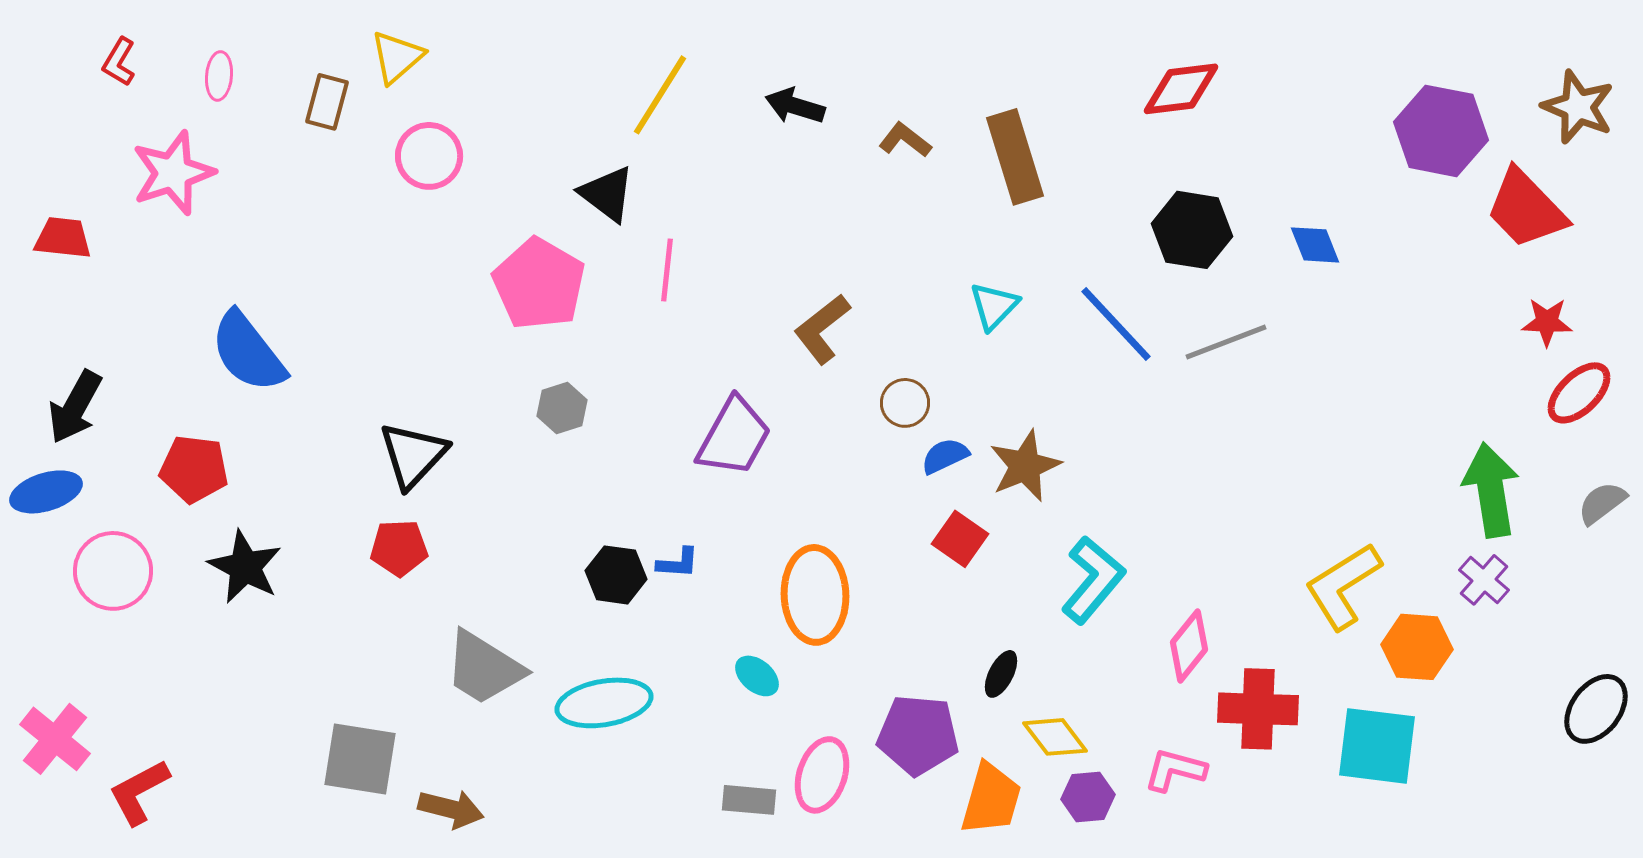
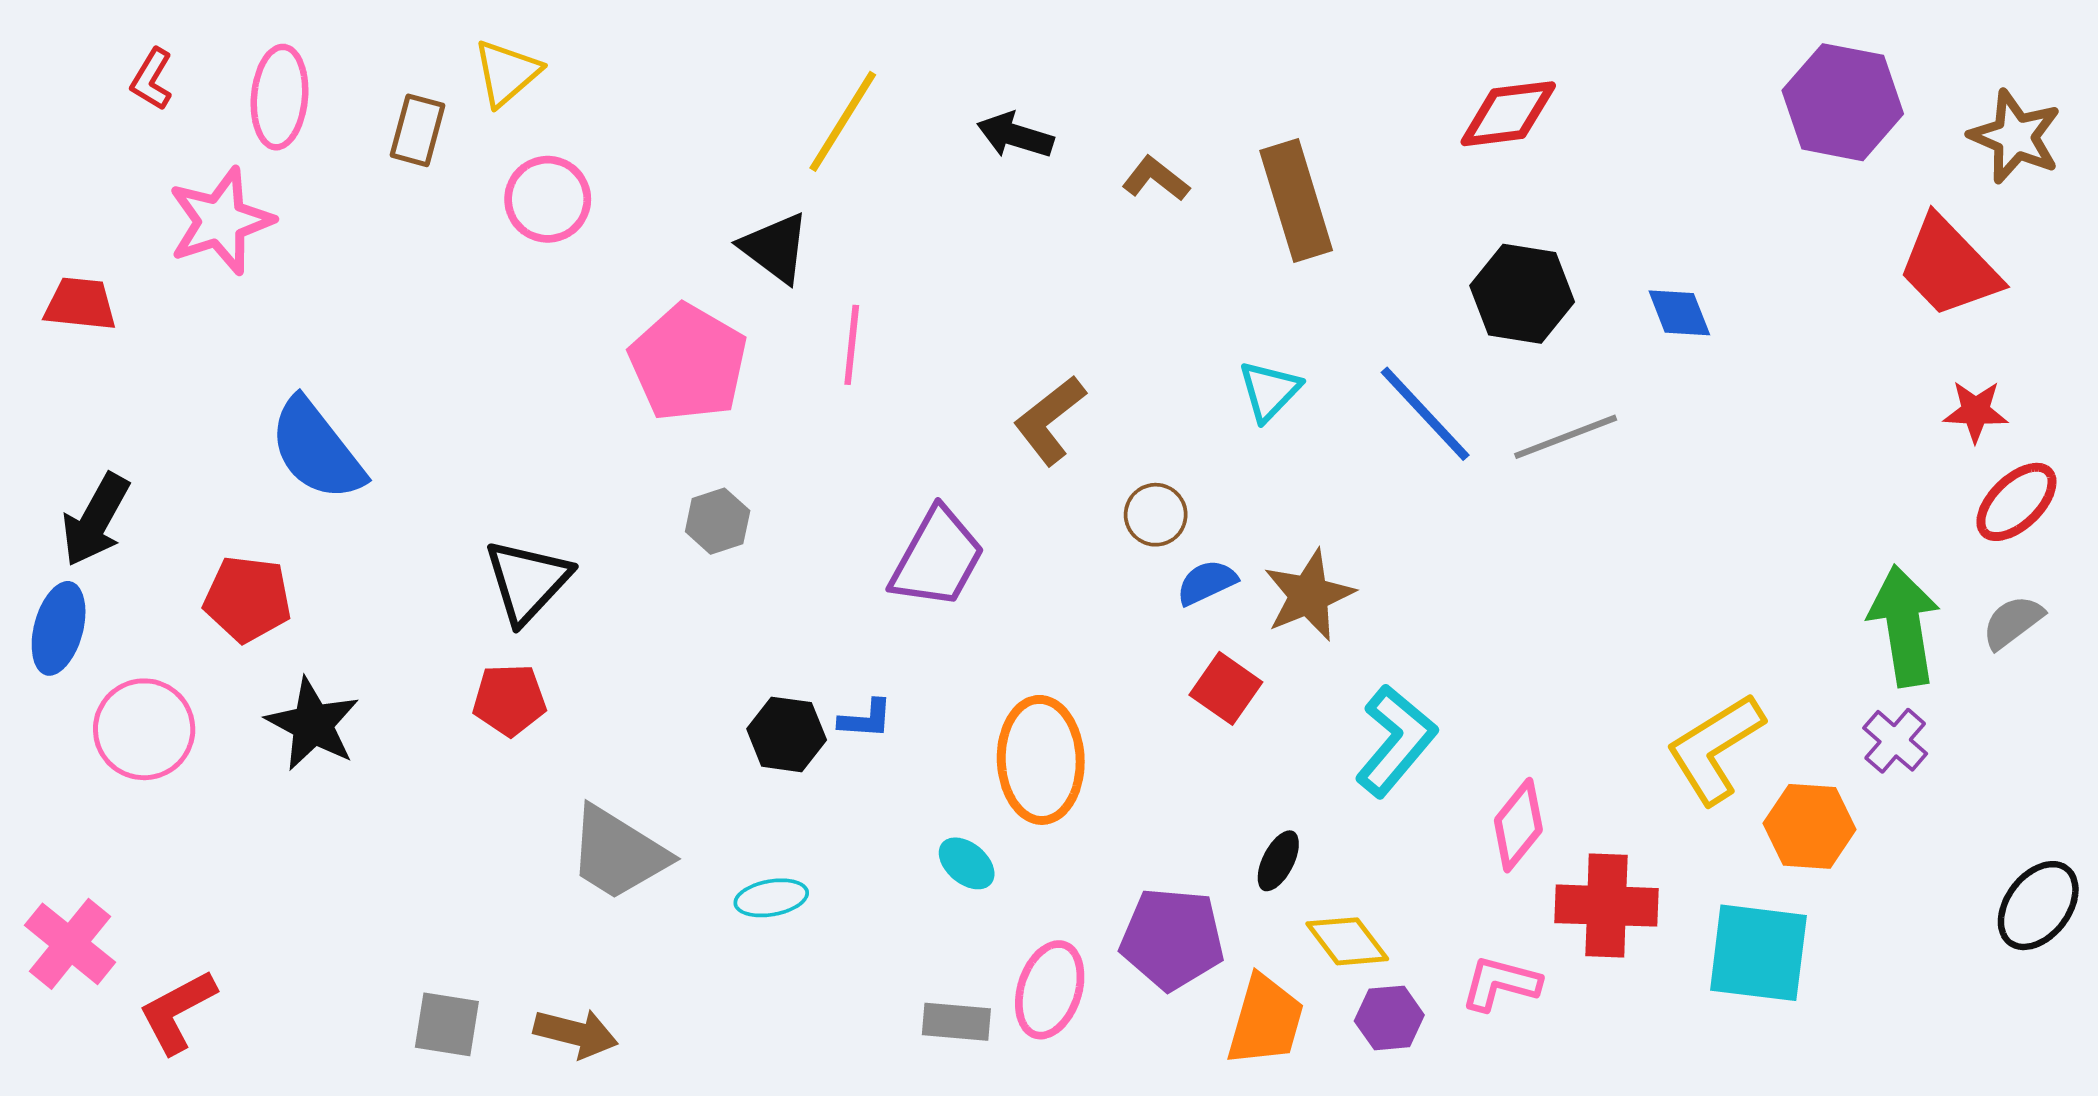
pink ellipse: (219, 76) -> (279, 97), size x1.6
purple hexagon: (1441, 131) -> (1843, 102), moved
blue ellipse: (46, 492) -> (59, 628), turned -58
gray semicircle: (1602, 503) -> (2013, 622), moved
cyan ellipse: (604, 703) -> (771, 898), size x0.6
gray square: (360, 759) -> (447, 1024), moved, size x0.7

